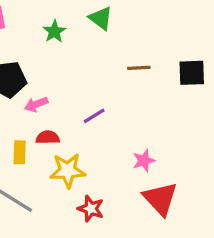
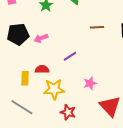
pink arrow: (36, 104) -> (41, 38), moved
pink star: (144, 161) -> (90, 83), moved

